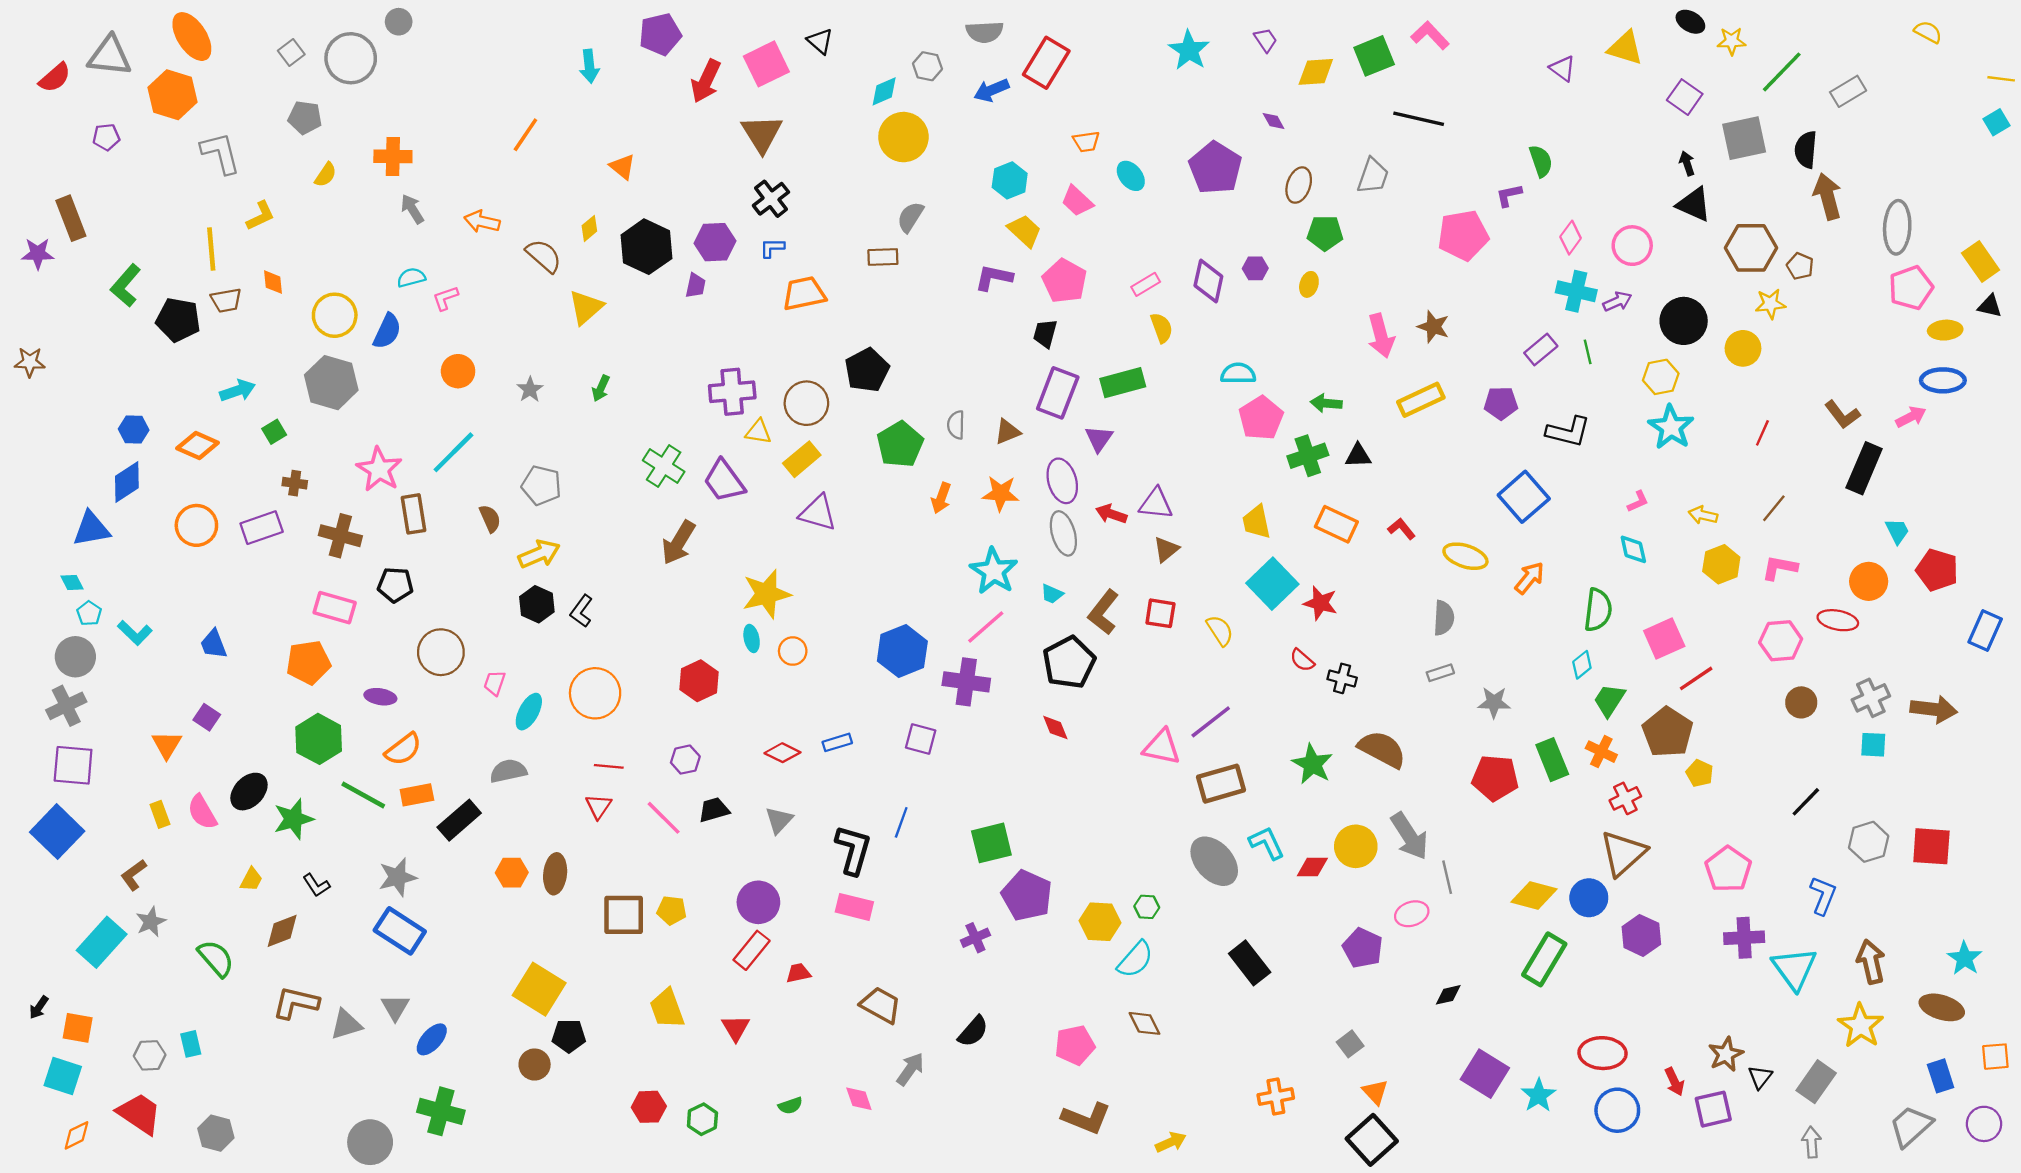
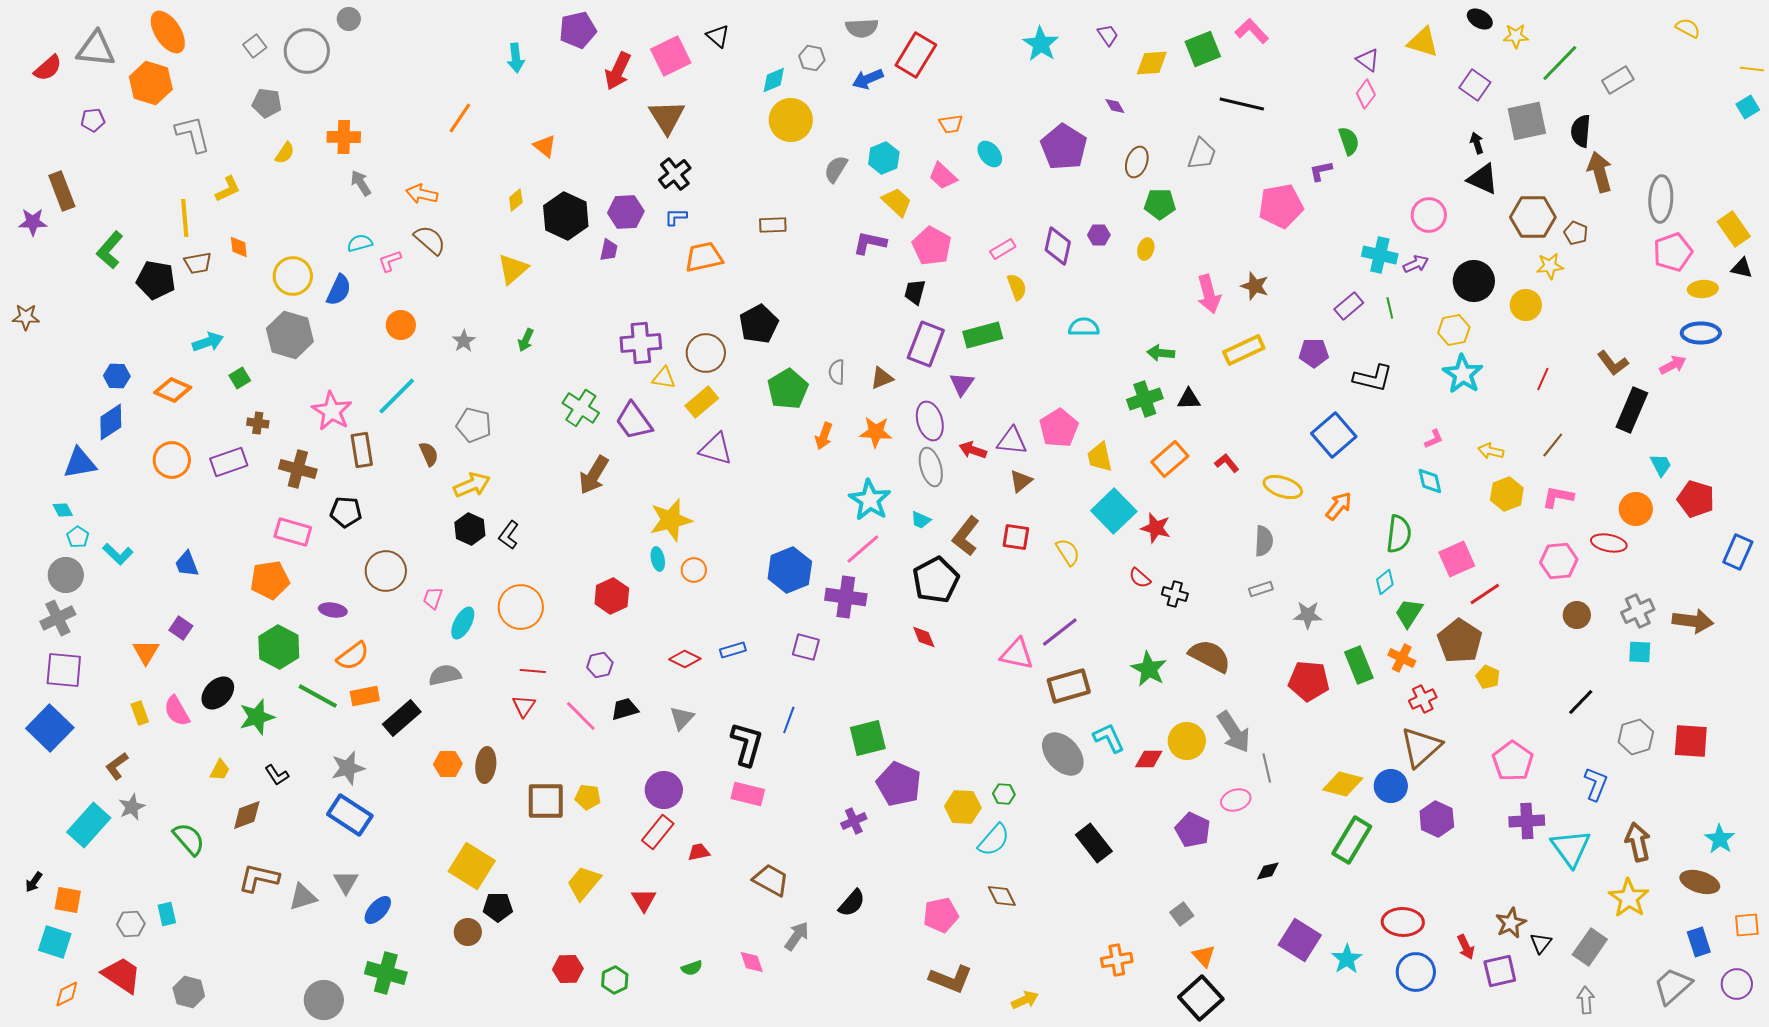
gray semicircle: (910, 217) -> (836, 169), moved
pink diamond: (1571, 238) -> (1366, 94), moved
brown semicircle: (544, 256) -> (430, 240), moved
pink pentagon: (1261, 418) -> (1059, 428), moved
orange rectangle: (1336, 524) -> (1170, 459), turned -66
yellow trapezoid: (667, 1009) -> (584, 883), turned 60

